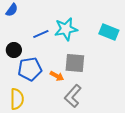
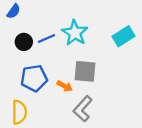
cyan star: (66, 29) -> (75, 33), turned -30
cyan rectangle: (109, 32) -> (124, 36), turned -54
black circle: (14, 50) -> (24, 42), moved

